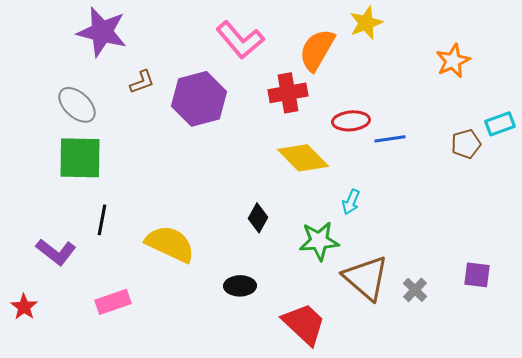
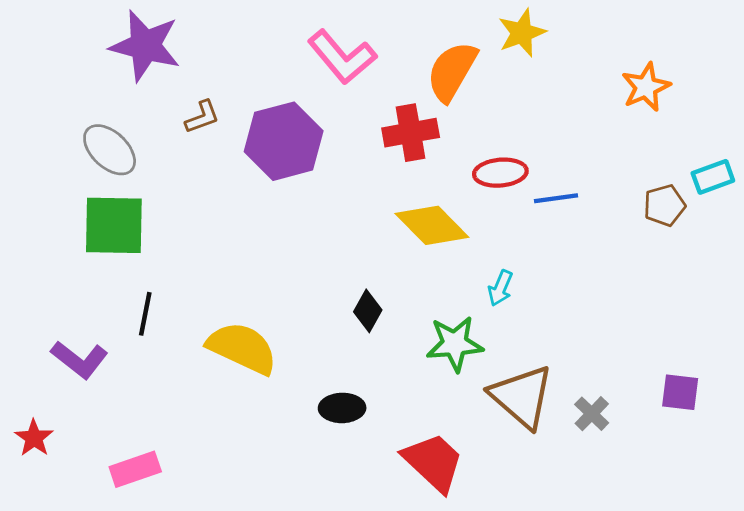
pink rectangle: (113, 302) -> (135, 469), moved

